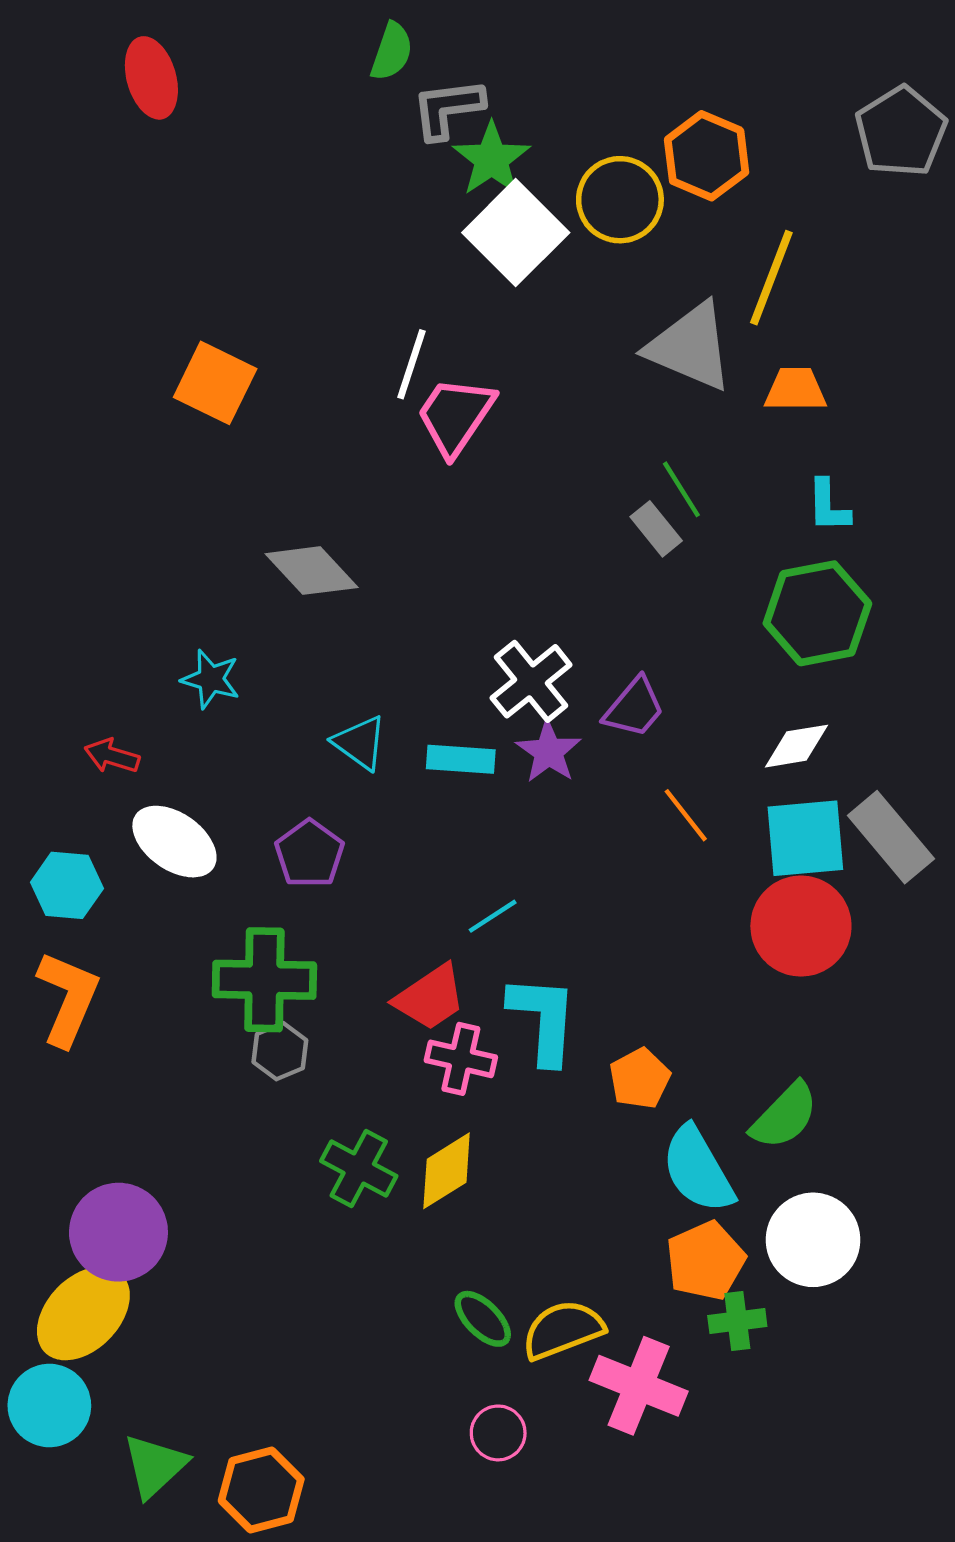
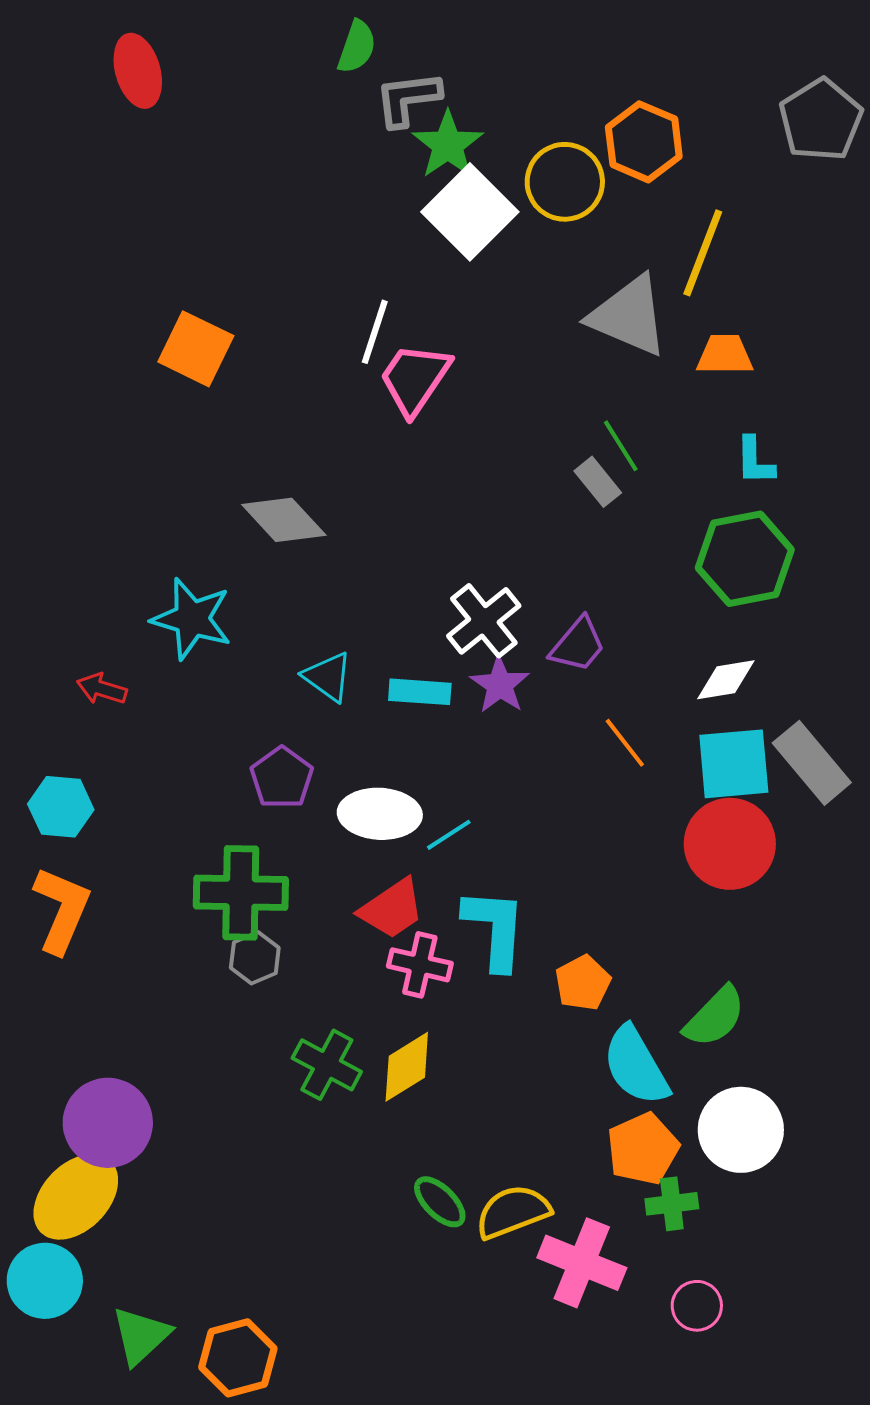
cyan star: (211, 679) -> (192, 619), size x1.5
white ellipse: (174, 842) -> (380, 814), moved, turned -32
pink circle: (498, 1433) -> (697, 1306), moved

